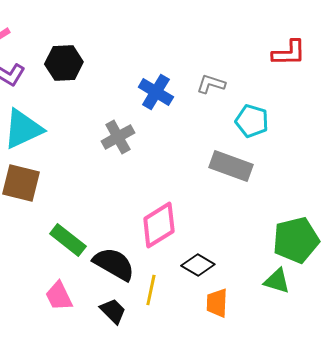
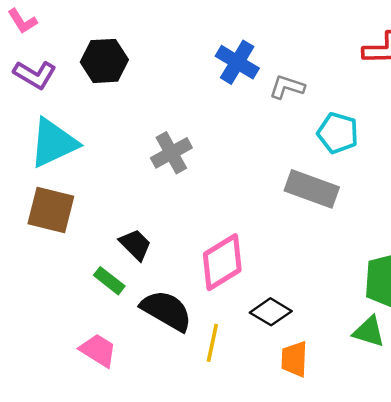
blue cross: (156, 92) -> (237, 62), moved
green rectangle: (68, 240) -> (109, 281), size x0.7
pink trapezoid: (59, 296) -> (98, 350), turned 148
black trapezoid: (113, 311) -> (135, 245), moved

